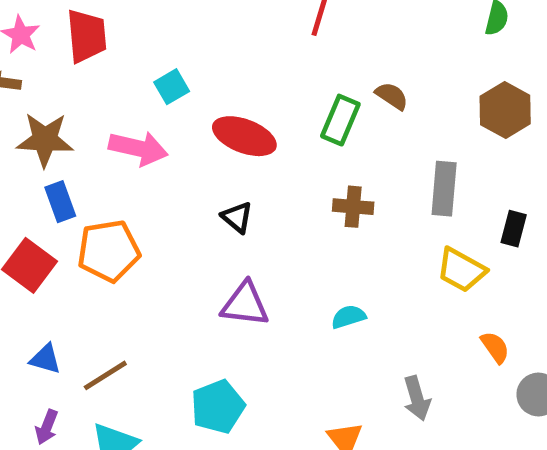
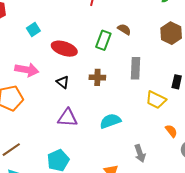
pink arrow: (138, 148) -> (27, 70), moved
gray rectangle: (444, 189) -> (135, 68), moved
brown cross: (353, 207) -> (97, 77), moved
cyan semicircle: (349, 317) -> (110, 121), size x1.5

